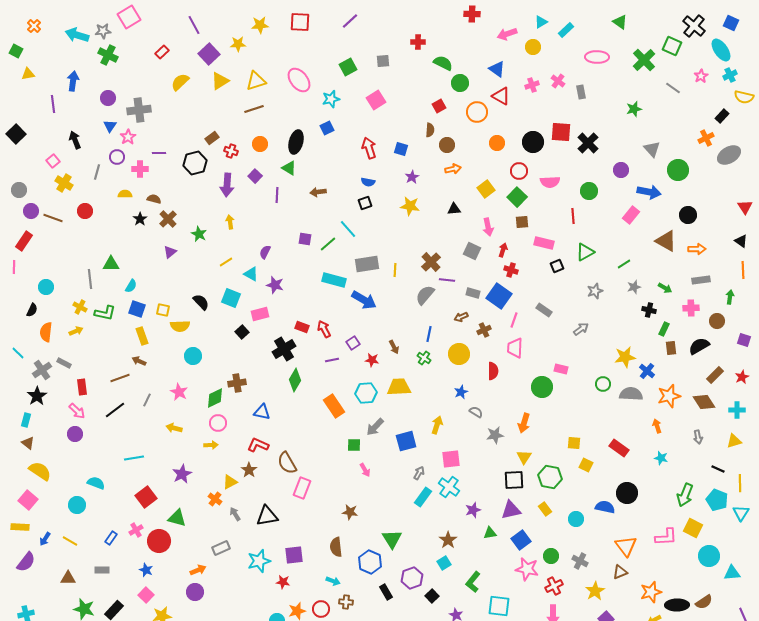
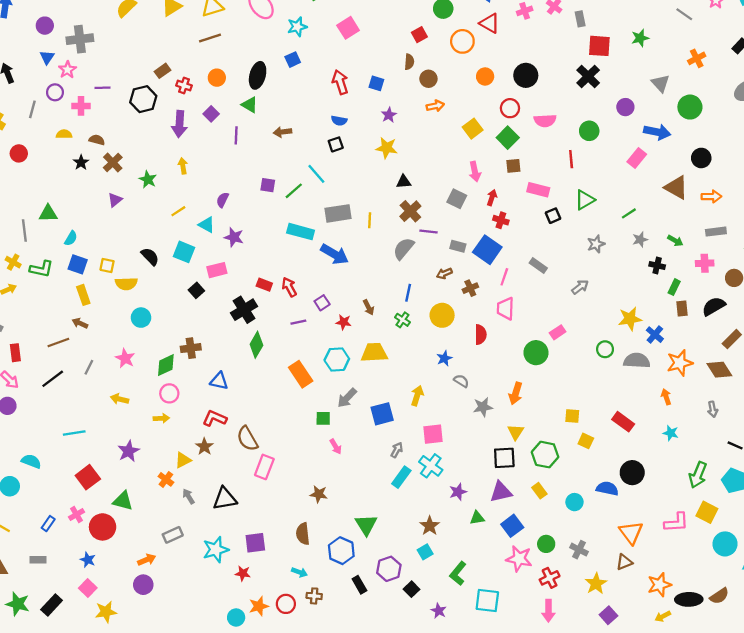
red square: (561, 132) -> (599, 46), moved
orange cross: (706, 138) -> (697, 58), moved
black triangle: (454, 209) -> (404, 182), moved
pink rectangle: (561, 369) -> (558, 332), turned -48

